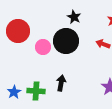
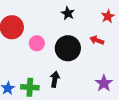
black circle: (66, 41) -> (68, 48), moved

